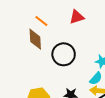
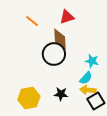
brown diamond: (35, 39) -> (60, 39), moved

